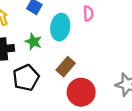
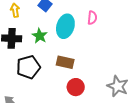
brown rectangle: (66, 67) -> (65, 62), turned 54
red circle: (81, 92) -> (76, 87), size x0.7

